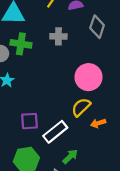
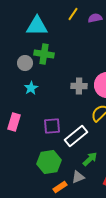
gray cross: (58, 36) -> (79, 86), moved

